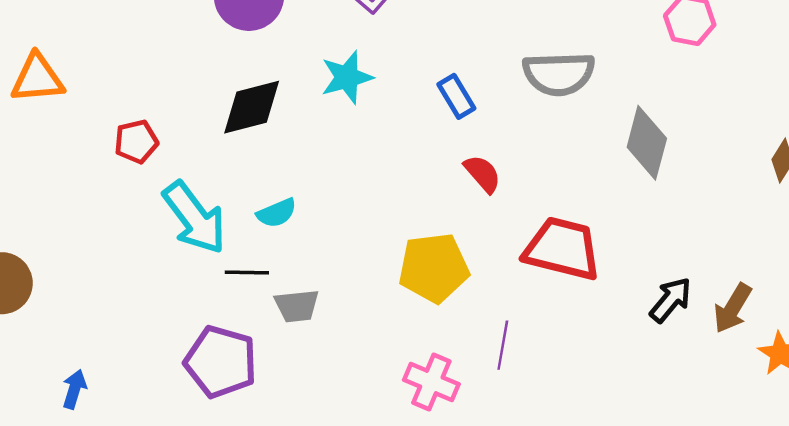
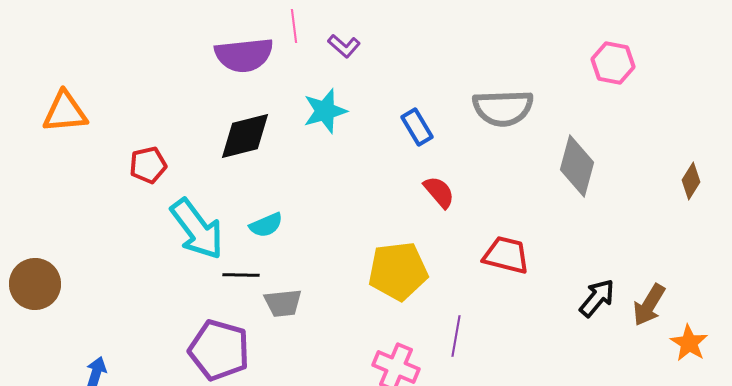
red trapezoid: (562, 249) -> (506, 255), size x0.7

